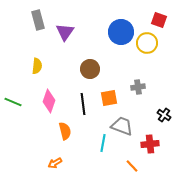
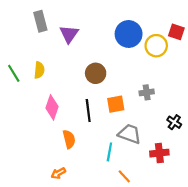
red square: (159, 20) -> (176, 32), moved
green line: (13, 102) -> (14, 73), moved, turned 36
orange line: (132, 166) -> (124, 176), moved

